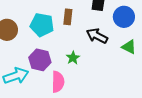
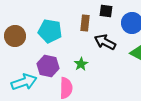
brown rectangle: (68, 17) -> (85, 23), moved

